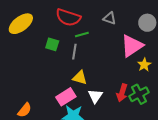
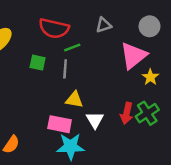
gray triangle: (110, 18) -> (104, 25), turned -32
pink rectangle: (66, 97) -> (60, 124), turned 48

